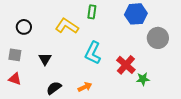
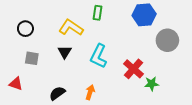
gray square: (15, 55) -> (32, 58), moved
black triangle: (45, 59) -> (65, 52), moved
orange arrow: (85, 87) -> (90, 92), turned -48

